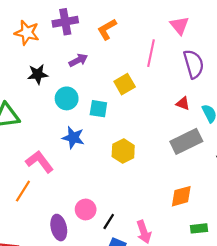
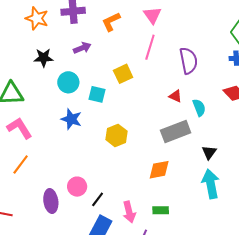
pink triangle: (179, 26) -> (152, 15), moved
pink L-shape: (40, 162) -> (20, 128), moved
orange diamond: (181, 196) -> (159, 170), moved
green rectangle: (199, 228) -> (161, 210), moved

